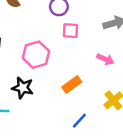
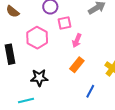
pink hexagon: (36, 55) -> (37, 38), moved
pink arrow: (105, 59) -> (77, 41), moved, turned 104

